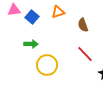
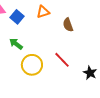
green arrow: (31, 44) -> (16, 44), turned -144
red line: (85, 54) -> (62, 60), moved

